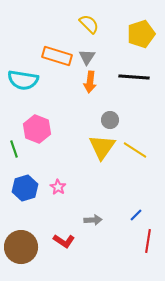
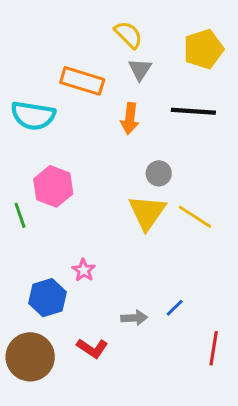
gray triangle: (87, 57) -> (140, 69), moved
blue hexagon: (25, 188) -> (47, 298), moved
blue line: (136, 215) -> (175, 308), moved

